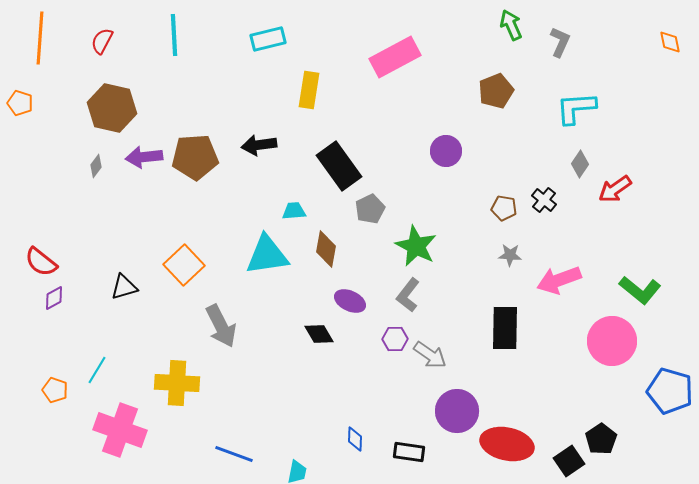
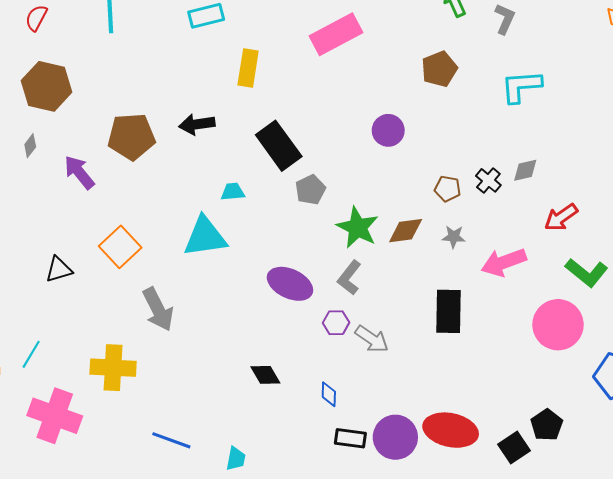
purple arrow: (144, 157) -> (79, 172), moved, turned 57
gray diamond: (580, 164) -> (525, 170), moved, turned 44
red arrow: (615, 189) -> (561, 217), moved
brown diamond: (326, 249) -> (406, 231), moved, turned 72
purple ellipse: (350, 301) -> (290, 284), size x1.4
black diamond: (319, 334) -> (265, 375), moved
purple circle: (457, 411) -> (395, 437), moved
blue diamond: (355, 439) -> (329, 394), moved

